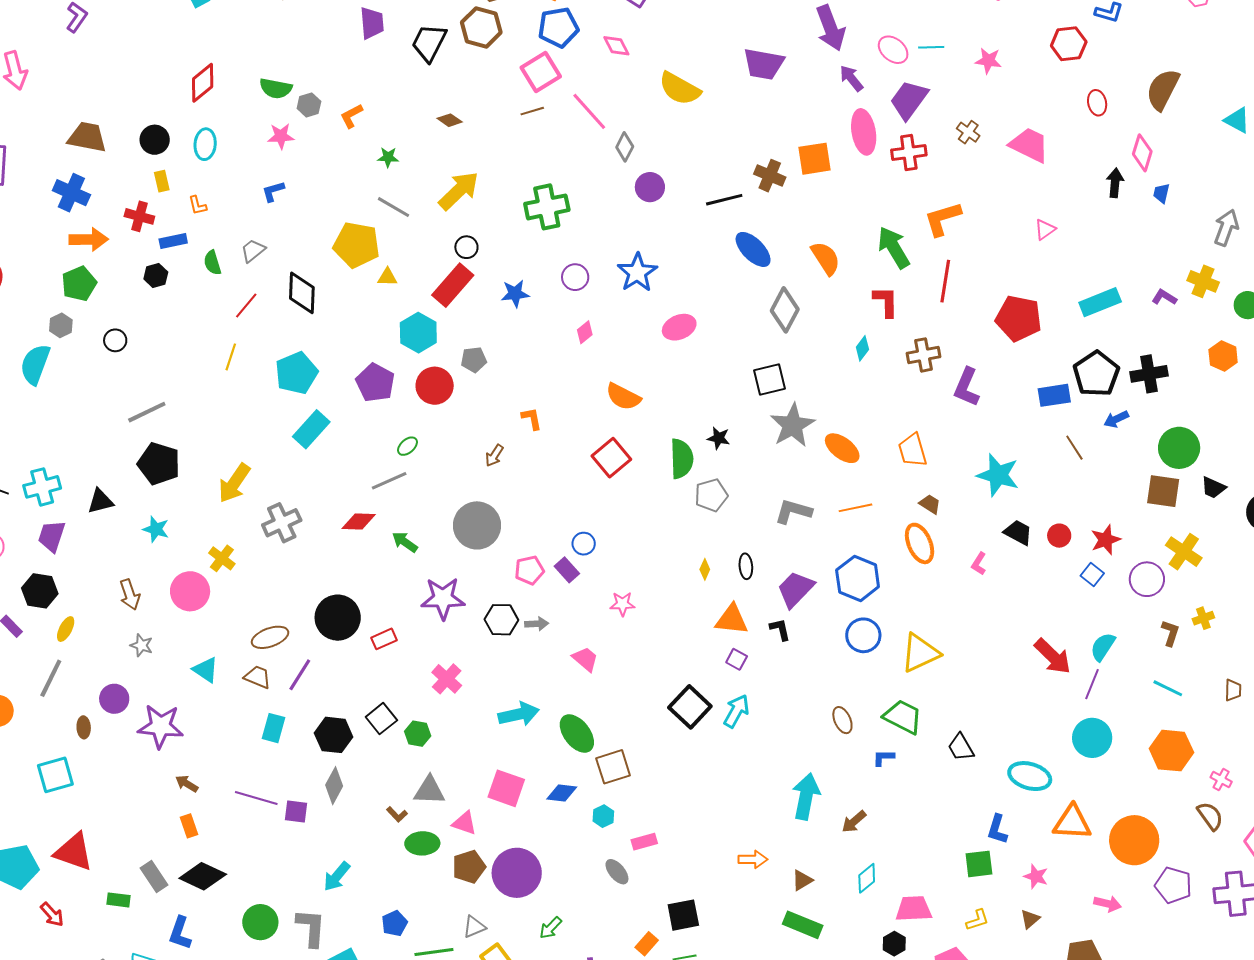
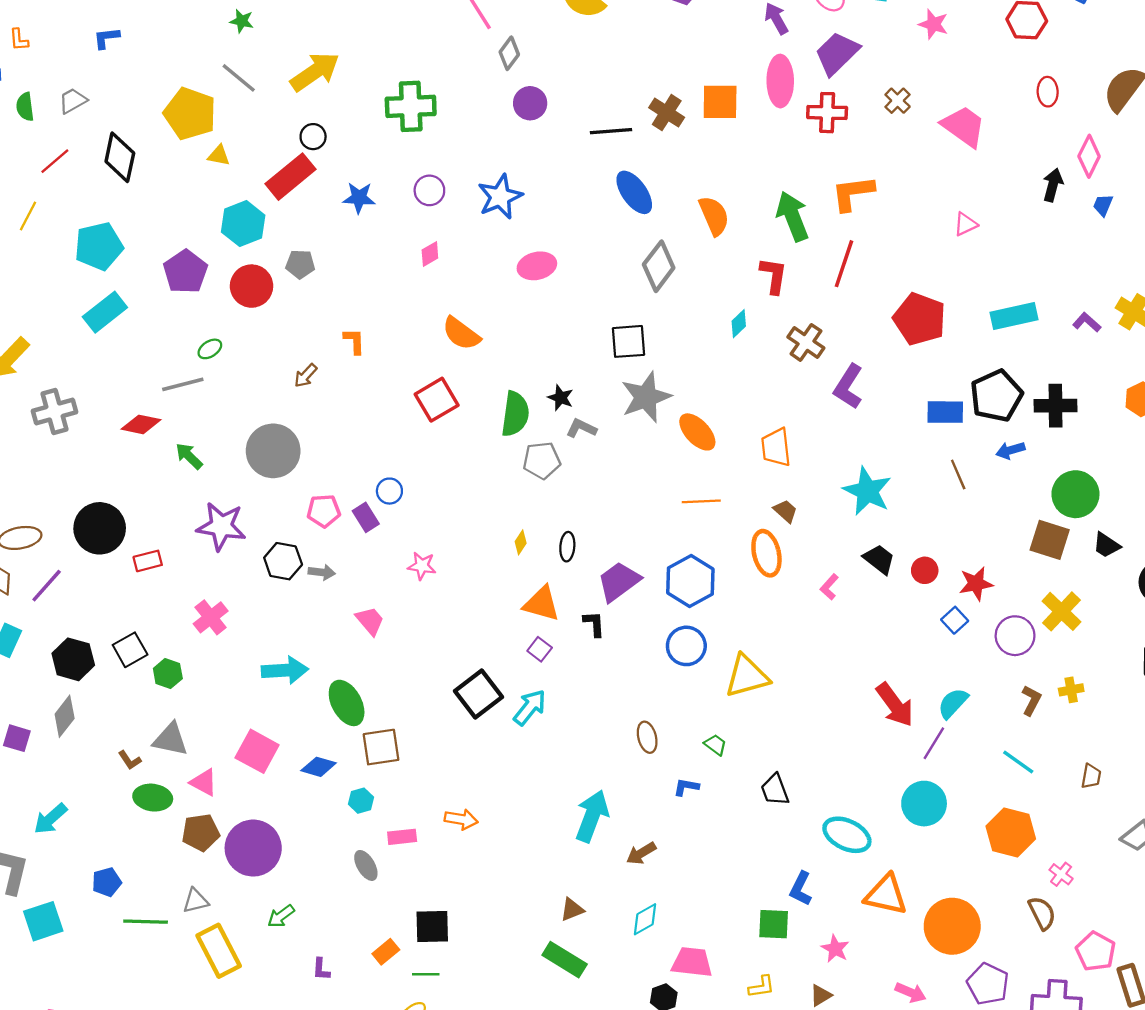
brown cross: (923, 355) -> (806, 342), turned 36
gray L-shape: (793, 511) -> (581, 428), moved, size x0.7
green trapezoid: (903, 717) -> (715, 745), size x0.5
orange arrow: (753, 859) -> (461, 819), moved

